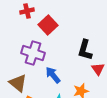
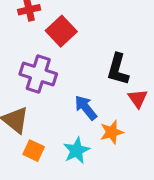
blue arrow: (53, 75) -> (86, 108), moved

